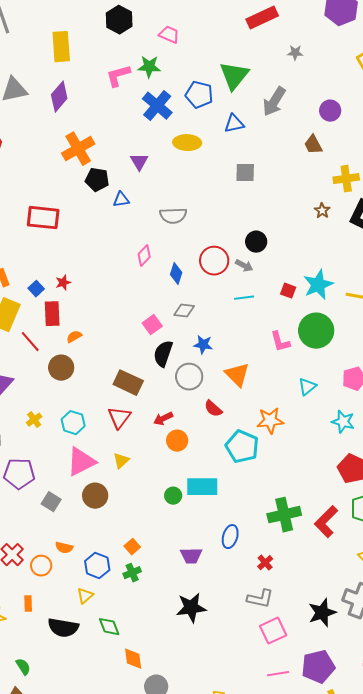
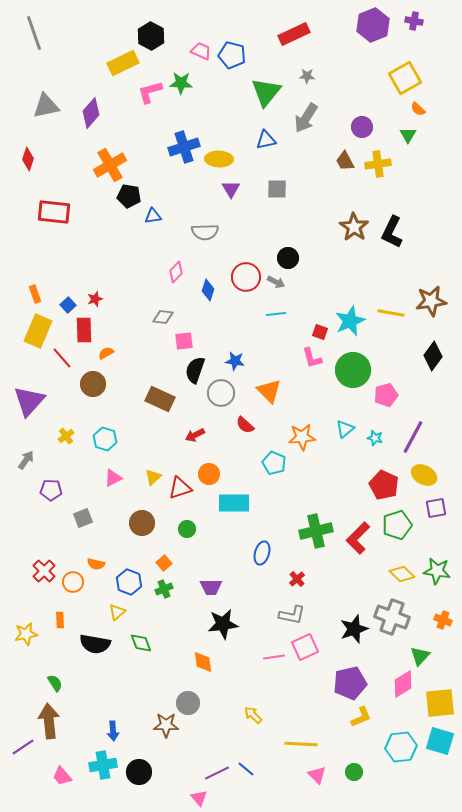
yellow rectangle: (61, 47) -> (123, 63), moved, turned 68
gray star: (295, 53) -> (307, 76), moved
blue pentagon: (199, 95) -> (232, 55), moved
blue cross: (157, 106) -> (184, 147), moved, turned 32
purple triangle: (139, 162) -> (231, 189), moved
yellow cross: (346, 179) -> (378, 164), moved
brown star: (322, 211) -> (354, 227), size x1.8
red rectangle: (43, 218) -> (54, 212), moved
cyan star: (318, 285) -> (350, 321), moved
red square: (288, 291) -> (320, 332), moved
gray diamond: (184, 311) -> (163, 317), moved
pink square: (152, 325) -> (184, 341), turned 30
green circle: (316, 331) -> (353, 370), moved
cyan triangle: (307, 387) -> (345, 429), moved
red triangle: (119, 418) -> (180, 488), moved, turned 35
cyan star: (343, 422) -> (375, 438), size x0.7
orange circle: (177, 441) -> (209, 474), moved
cyan pentagon: (242, 447) -> (274, 463), size x0.7
pink triangle: (81, 462) -> (113, 478), size x0.6
purple pentagon: (19, 474) -> (51, 490), size x0.7
brown circle: (95, 496) -> (142, 523), moved
green circle: (173, 496) -> (187, 529), moved
gray square: (51, 502) -> (83, 518), turned 36
purple trapezoid: (191, 556) -> (211, 587), moved
orange diamond: (133, 659) -> (203, 662), moved
pink line: (278, 674) -> (274, 657), moved

